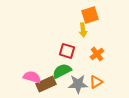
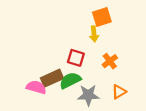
orange triangle: (96, 82) -> (119, 92), moved
brown rectangle: (46, 84) -> (52, 78), moved

